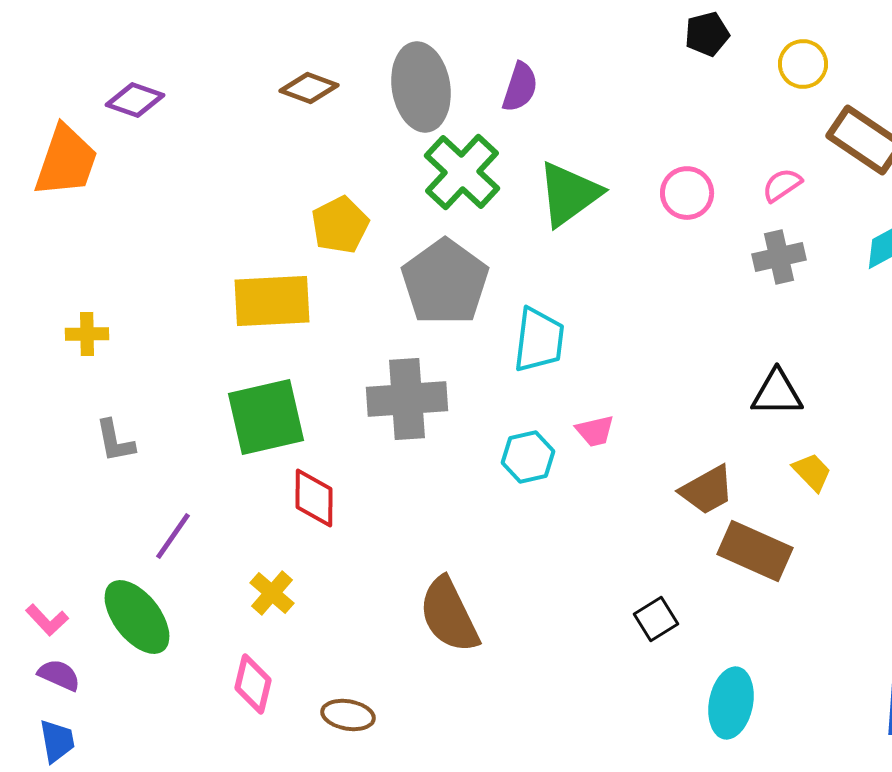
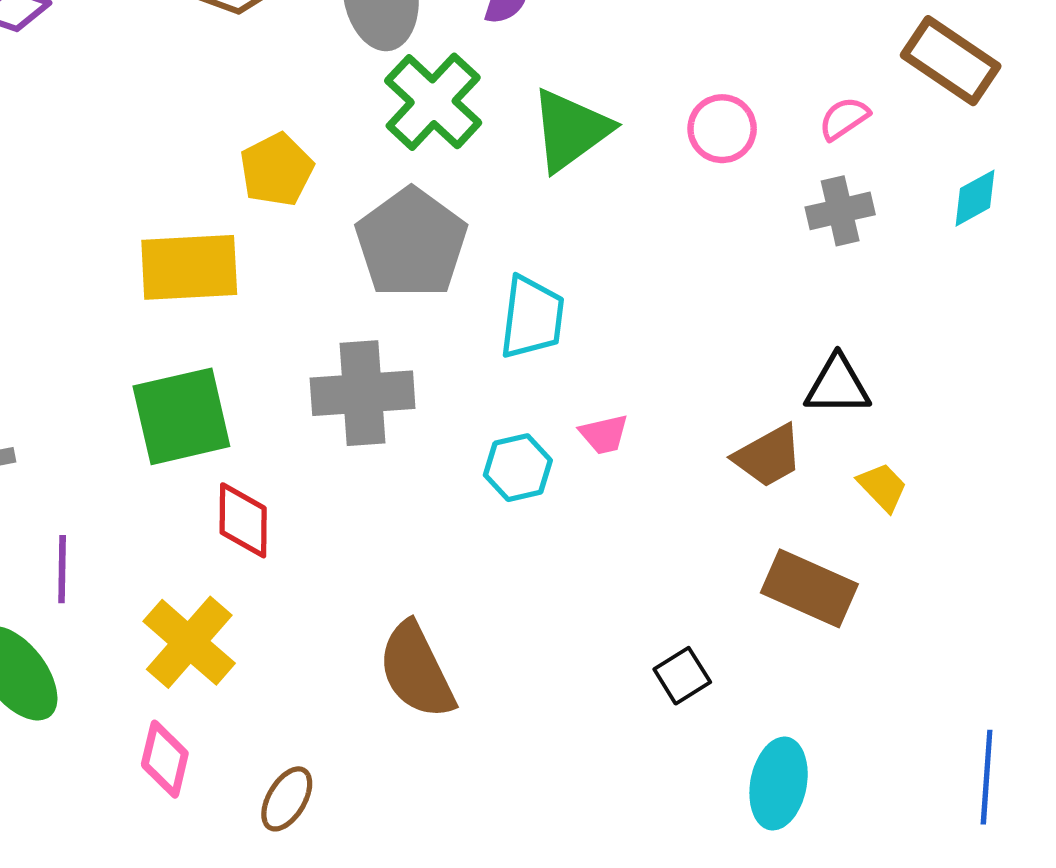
brown trapezoid: (707, 490) -> (768, 456), moved
purple line: (173, 536) -> (62, 569), turned -34
yellow cross: (272, 593) -> (189, 642), size x1.6
brown ellipse: (348, 715) -> (287, 799), turned -69

